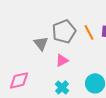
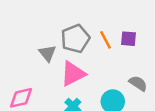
pink triangle: (62, 60) -> (73, 74), size x1.6

